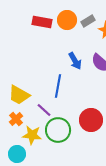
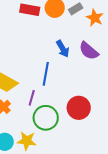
purple line: (44, 110) -> (32, 98), turned 63
yellow star: (32, 135) -> (27, 141), moved

